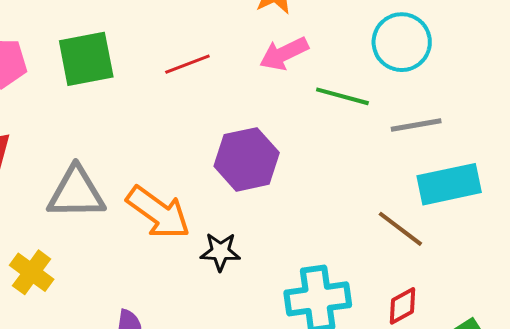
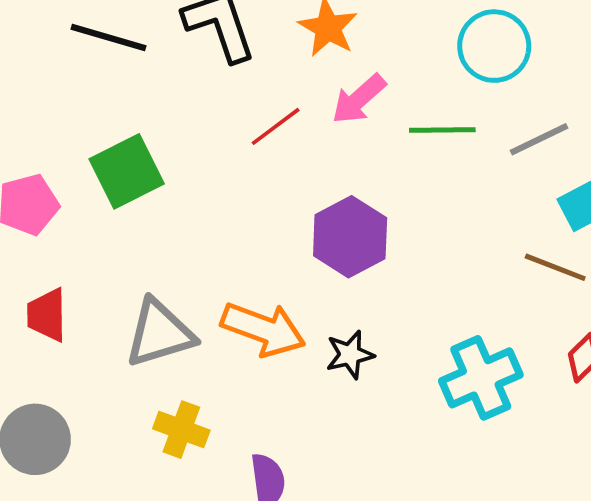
red line: (187, 64) -> (276, 126), moved
yellow cross: (32, 272) -> (181, 430), moved

